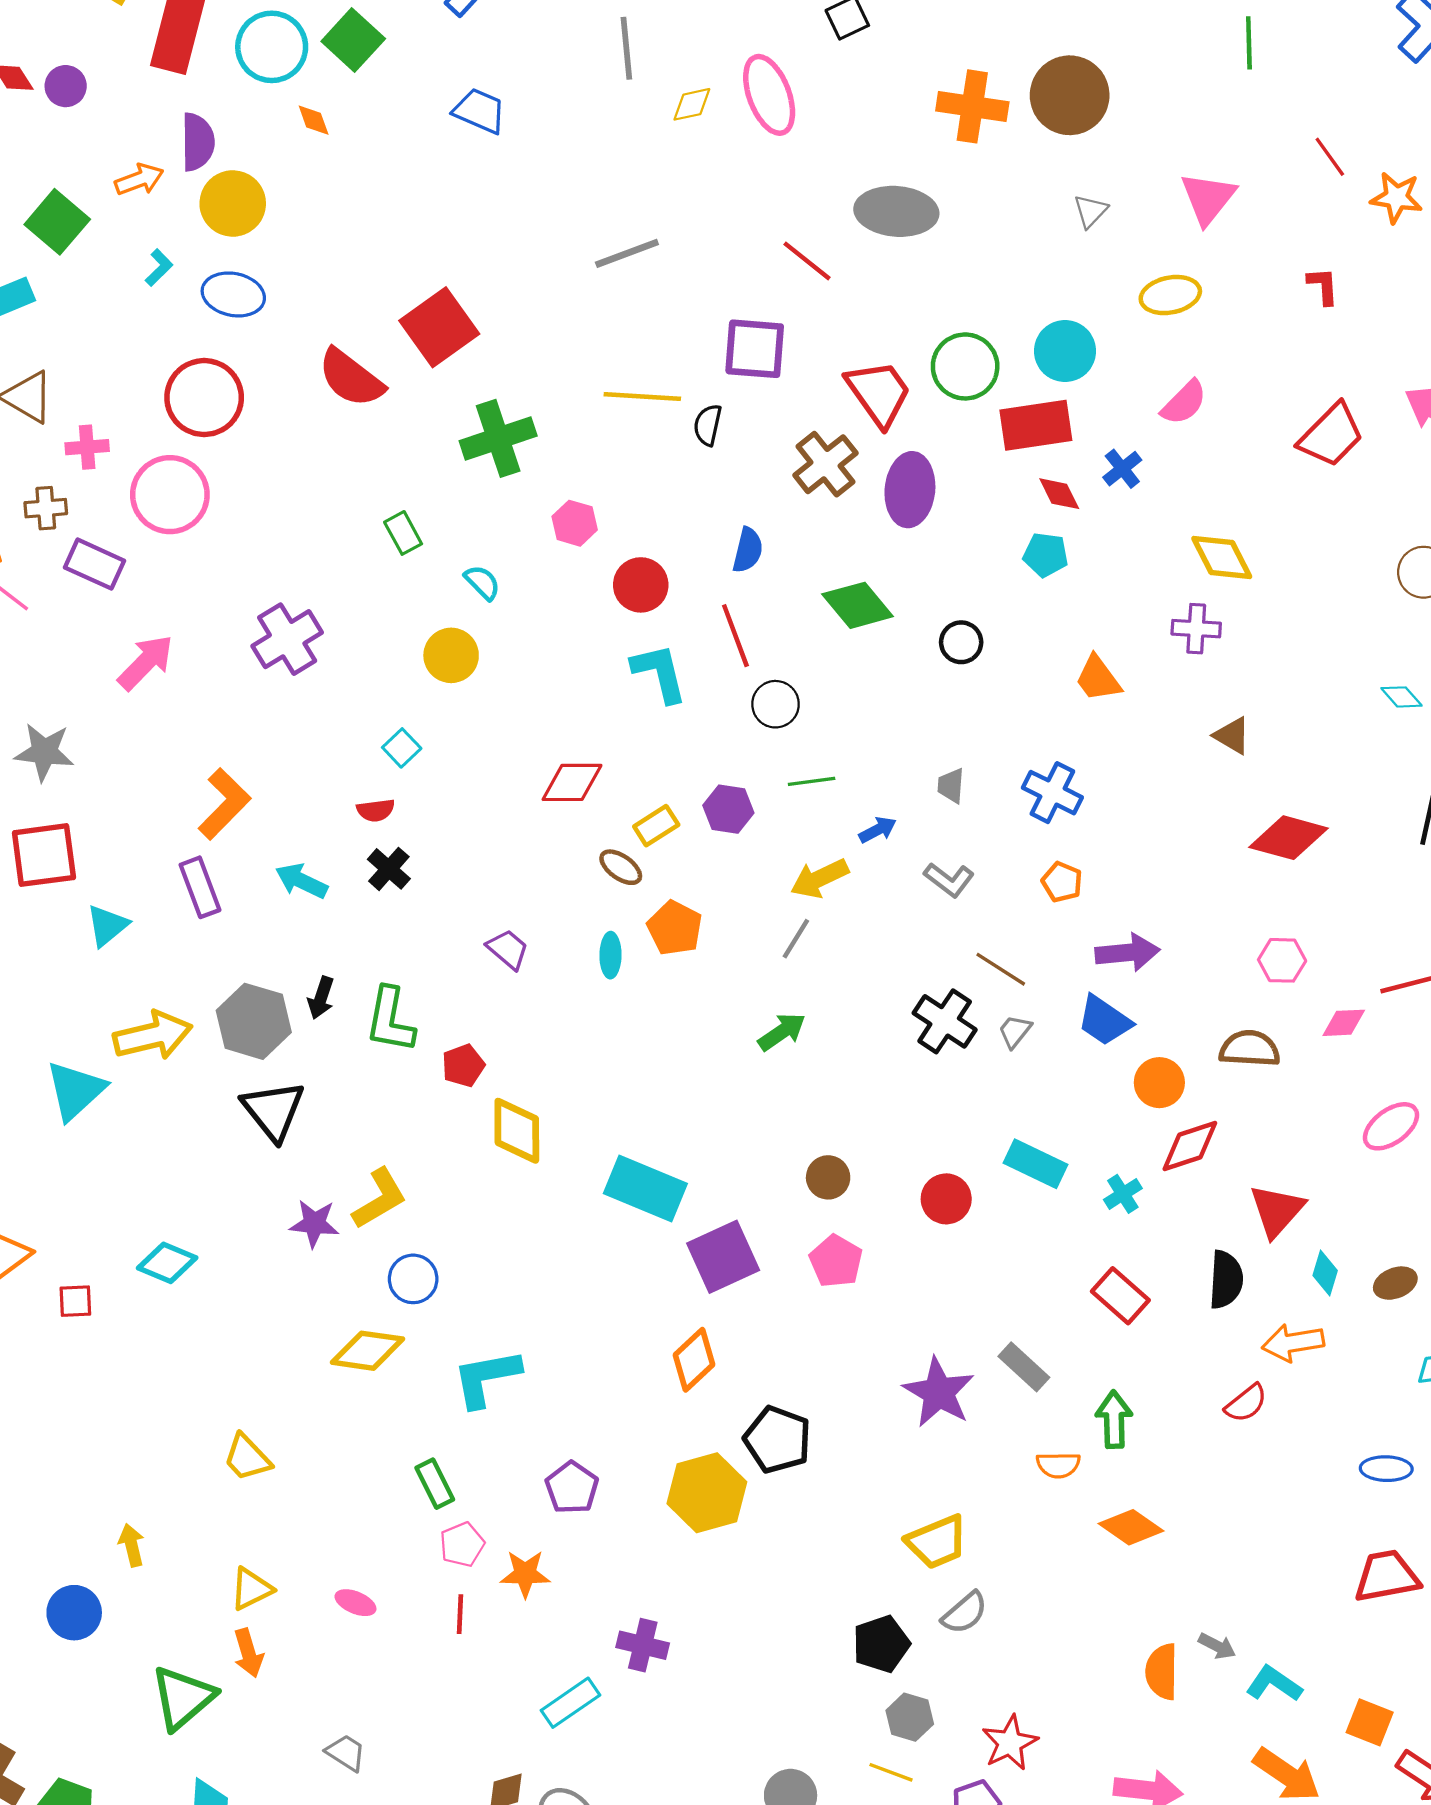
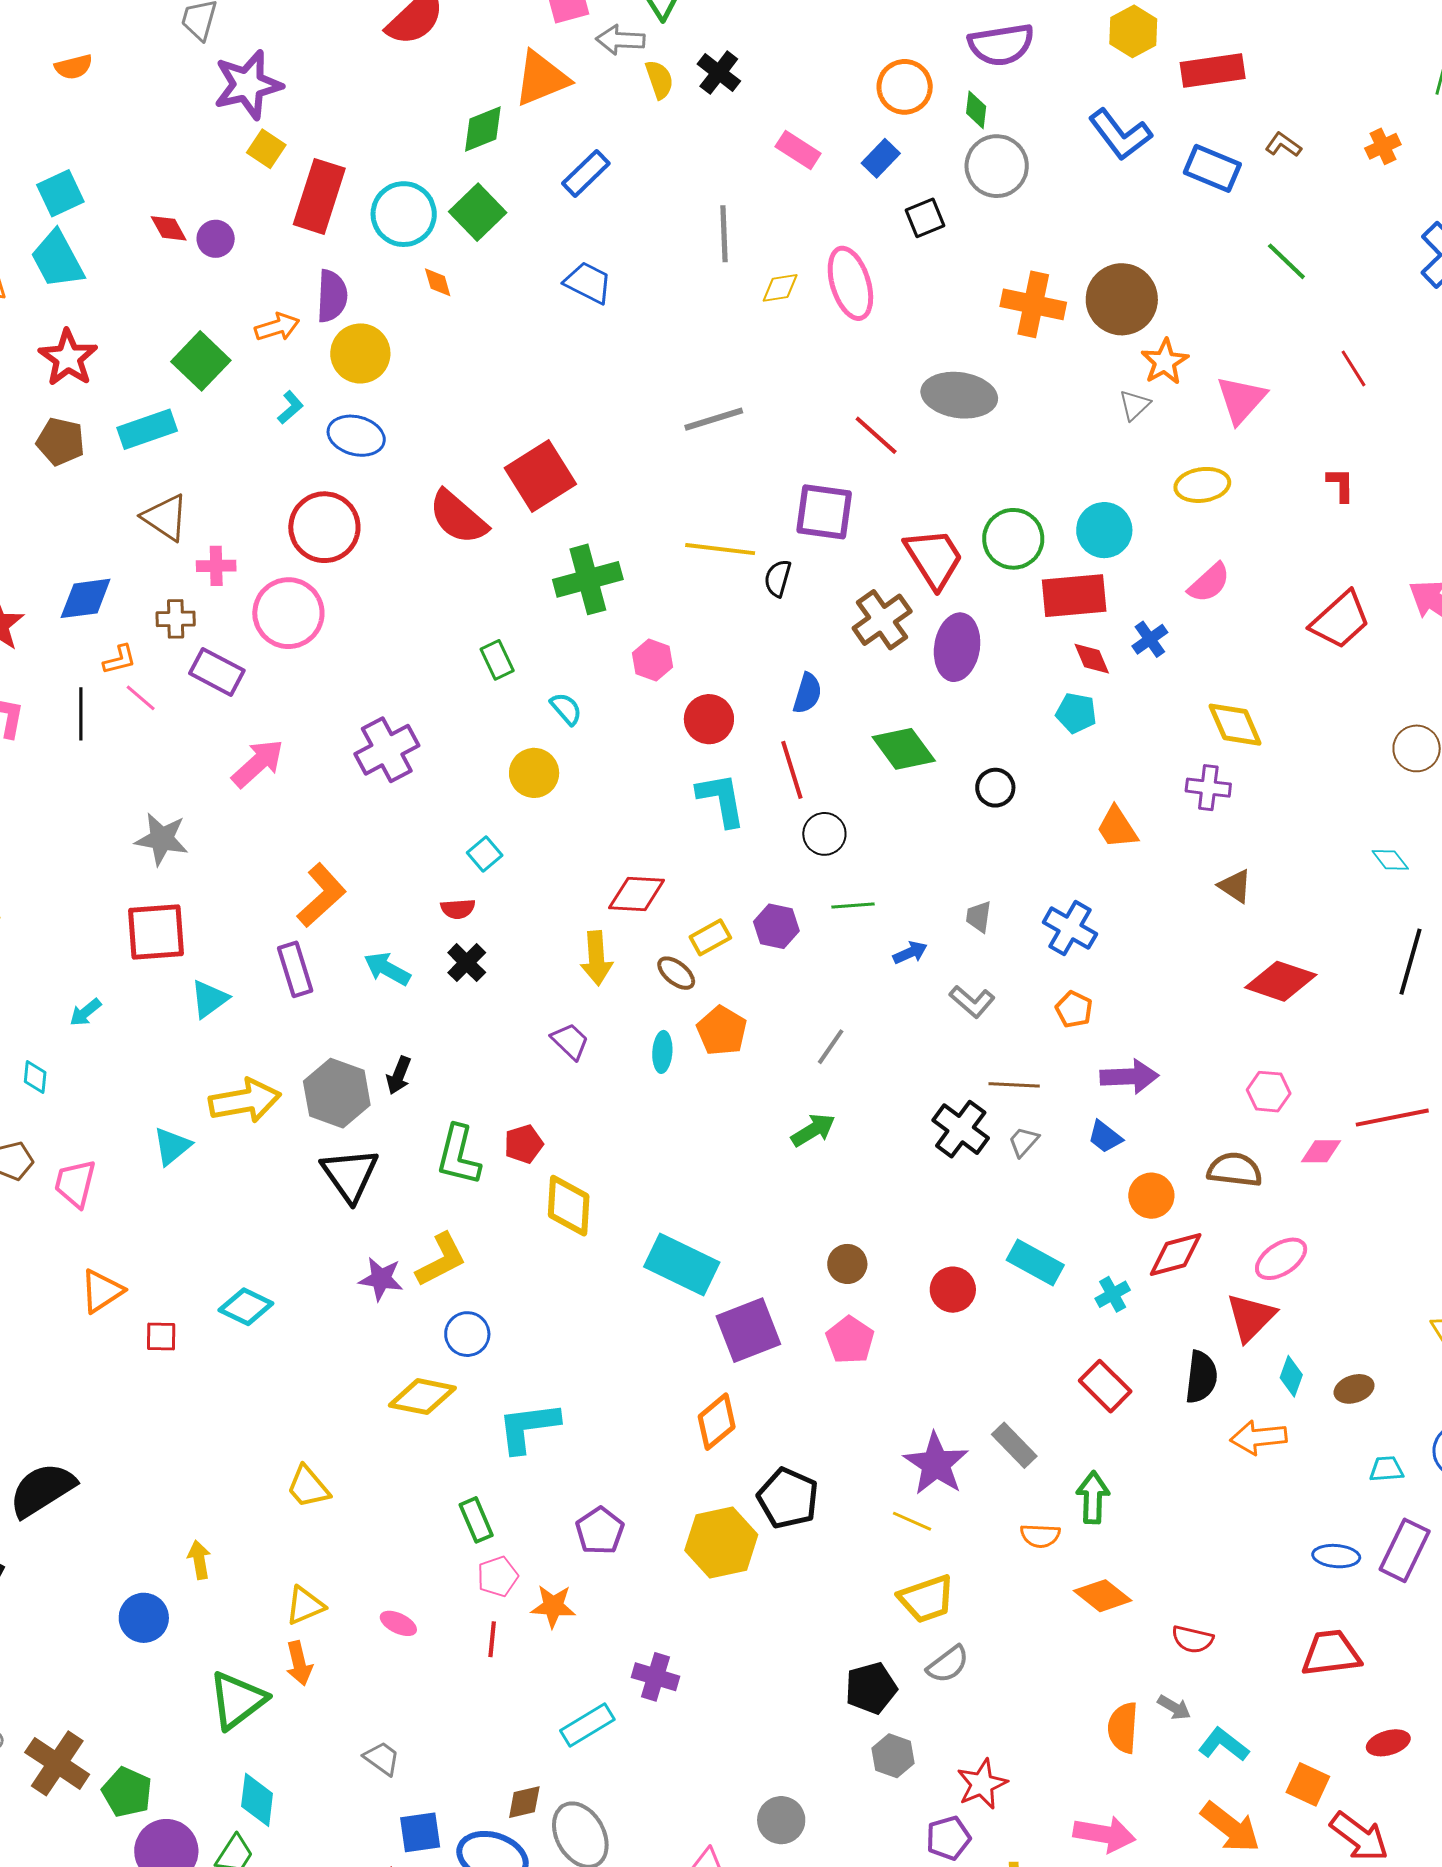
green line: (1249, 43) -> (1286, 261), turned -48
orange star: (1396, 197) -> (1165, 362), moved, turned 30
yellow arrow: (819, 878) -> (596, 958), moved, turned -72
brown line: (1001, 969) -> (1014, 1085), turned -33
green L-shape: (390, 1020) -> (458, 1155), moved
blue trapezoid: (1104, 1021) -> (1105, 1137), size x0.7
cyan triangle: (75, 1090) -> (172, 1146), size x0.7
pink ellipse: (1391, 1126) -> (1281, 1259), moved
red semicircle: (1246, 1403) -> (1193, 1639), moved, turned 48
yellow line: (891, 1772) -> (912, 1521), moved

